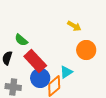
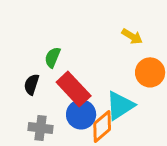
green semicircle: (21, 40) -> (53, 57), turned 72
cyan triangle: (66, 72) -> (120, 105), size x1.5

